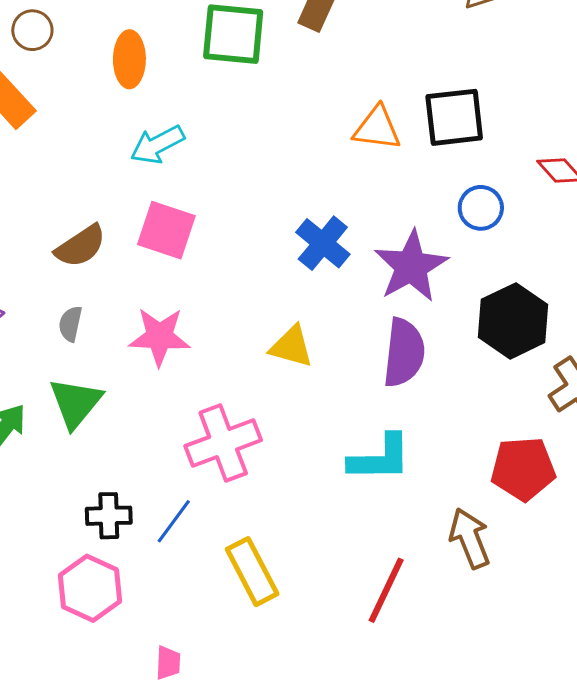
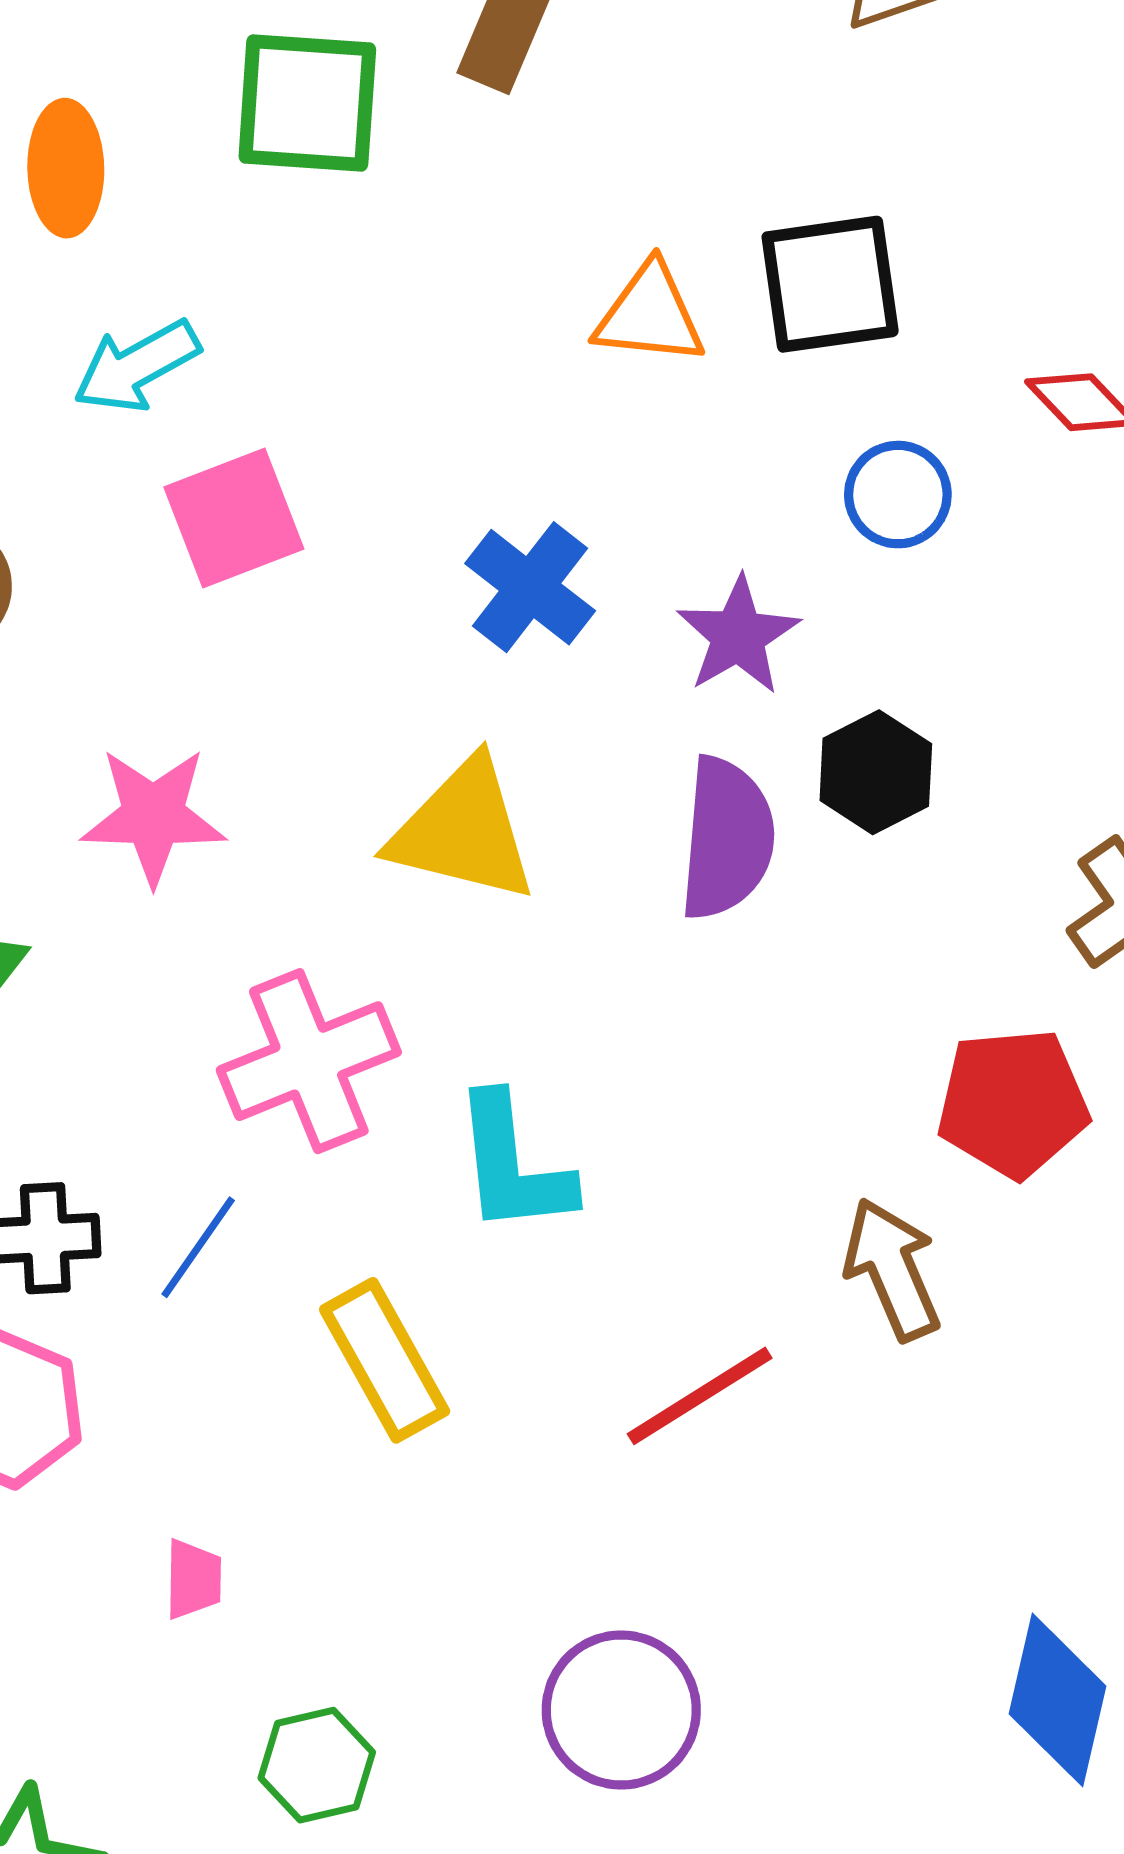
pink square: (166, 230) -> (234, 518), moved, turned -38
purple star: (411, 266) -> (738, 636), size x0.7
black hexagon: (513, 321) -> (876, 772), moved, size x0.7
yellow triangle: (291, 347) -> (463, 831), size x1.5
cyan L-shape: (380, 458) -> (513, 1165), moved, turned 86
red line: (386, 590) -> (700, 1396), turned 34

